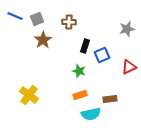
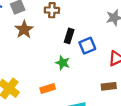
orange rectangle: (80, 95) -> (48, 88), moved
brown rectangle: (110, 99) -> (109, 86), moved

